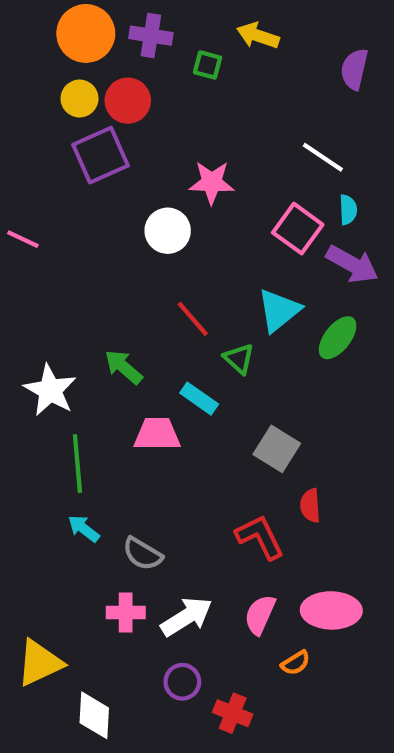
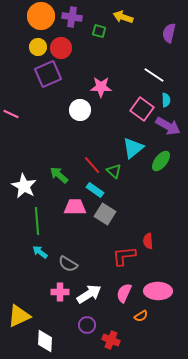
red line: (193, 319) -> (92, 165), moved
gray square: (277, 449) -> (105, 214), moved
red L-shape: (260, 537) -> (124, 256), turned -70

